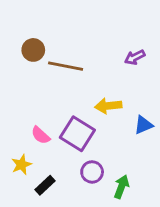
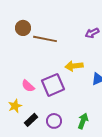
purple square: (77, 134) -> (53, 85), turned 35
purple circle: (92, 172) -> (54, 121), moved

